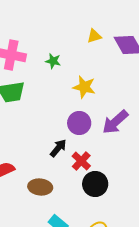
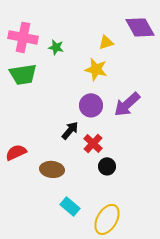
yellow triangle: (94, 36) -> (106, 42), moved
green star: (53, 61) -> (56, 47), moved
black circle: (95, 184) -> (107, 166), size x0.7

